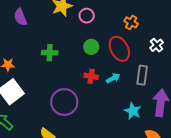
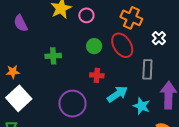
orange cross: (131, 22) -> (131, 18), size x1.5
cyan arrow: (113, 78) -> (117, 94), moved, size x1.5

